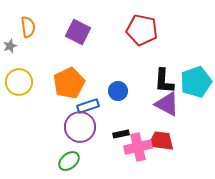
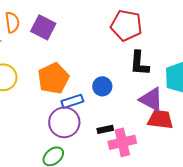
purple square: (78, 32) -> (43, 27), moved
black L-shape: (164, 81) -> (139, 63), moved
red trapezoid: (161, 141) -> (160, 119), moved

